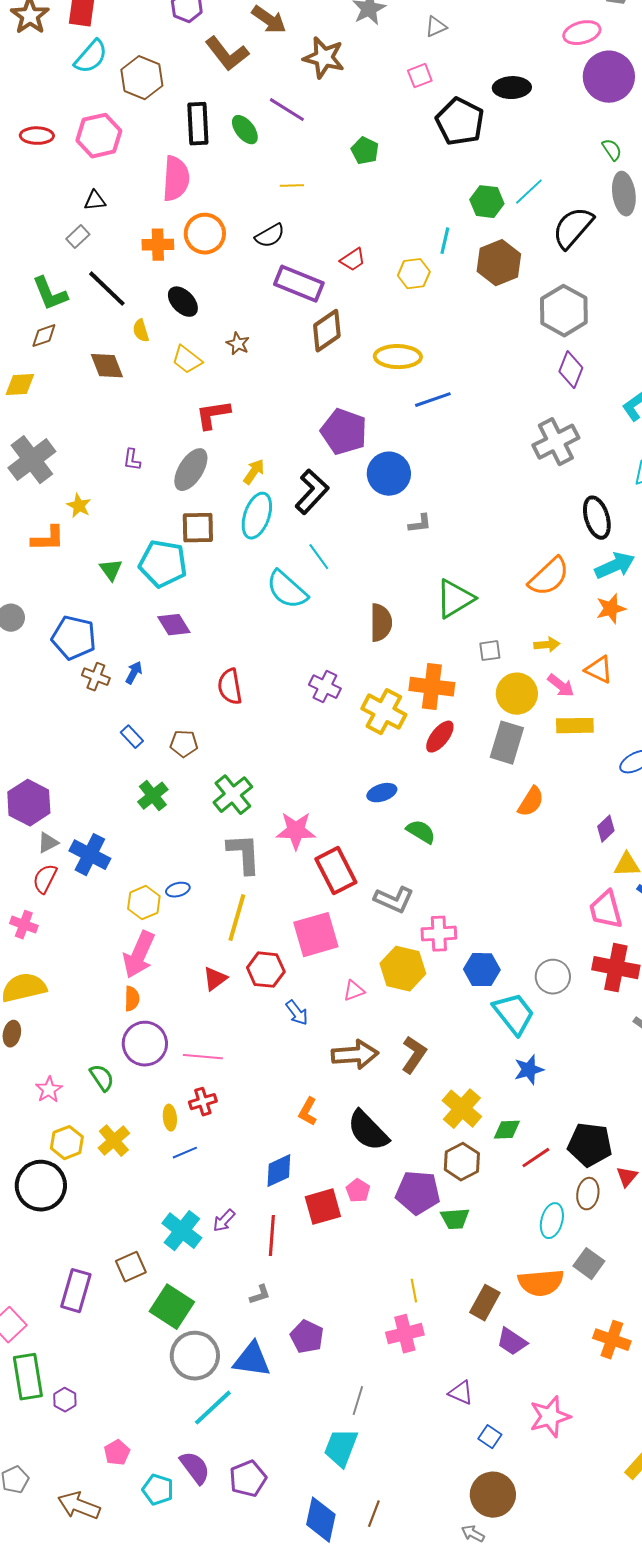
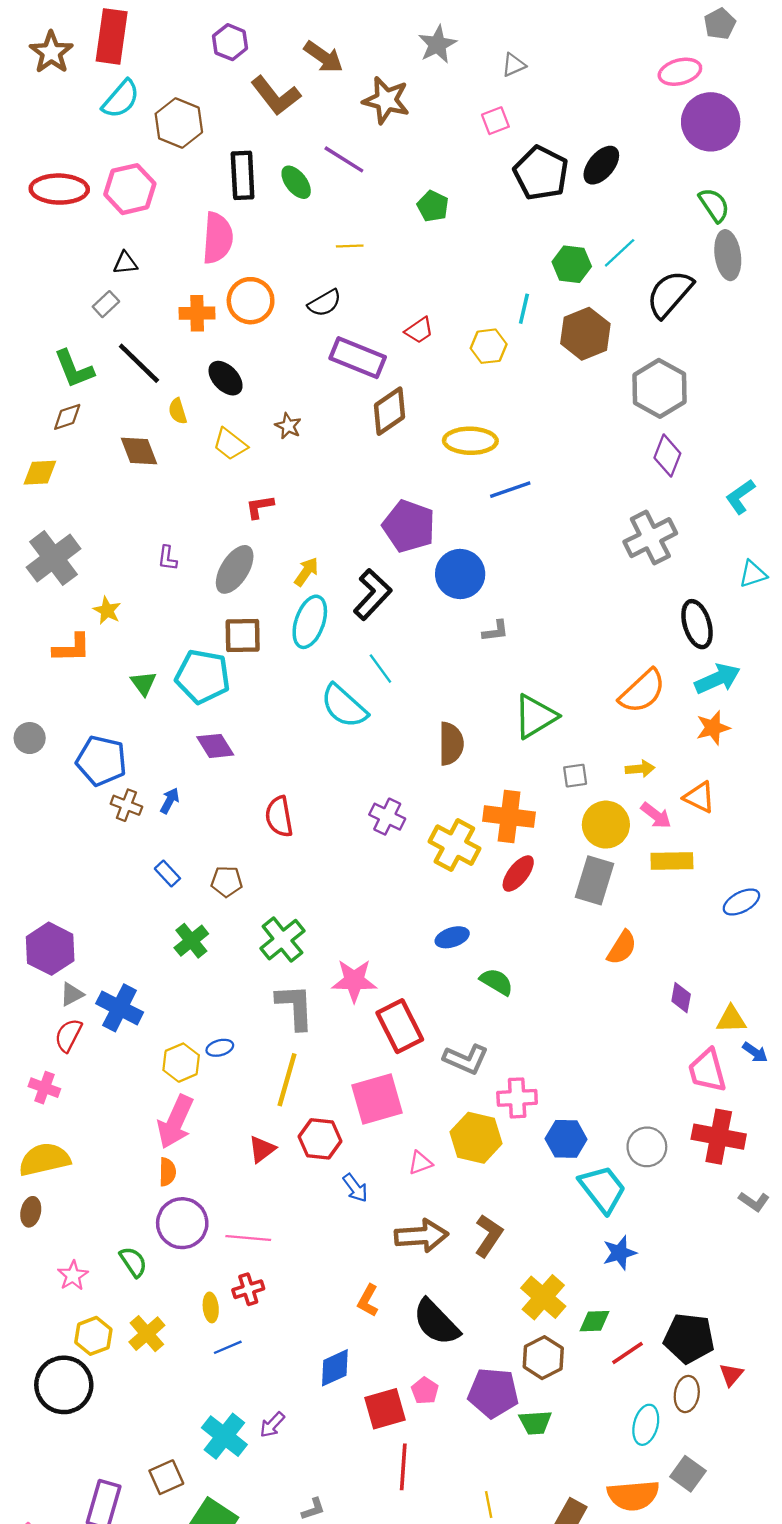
black ellipse: (512, 88) -> (601, 165), moved, turned -48
red ellipse: (37, 136) -> (59, 189), size x1.5
green semicircle: (612, 150) -> (714, 205), size x1.4
red L-shape: (213, 415) -> (260, 507), size x0.7
purple diamond: (606, 829) -> (681, 998), moved, turned -36
red line: (272, 1236) -> (403, 1467), moved

